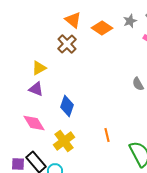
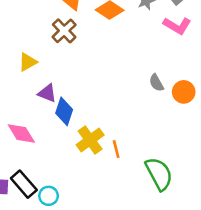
purple triangle: (36, 89) -> (47, 93), moved
yellow cross: (64, 141) -> (90, 140), moved

